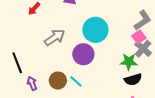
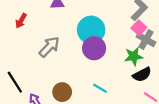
purple circle: (83, 54) -> (94, 48), moved
cyan line: (76, 81) -> (100, 88), moved

